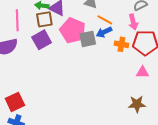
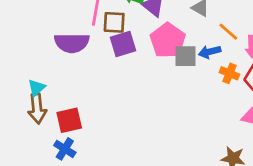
brown square: (44, 19) -> (114, 22), moved
orange line: (105, 20) -> (228, 32), moved

